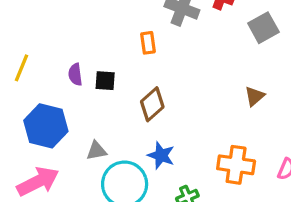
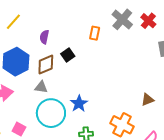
black square: (105, 81) -> (68, 55), moved, turned 32
brown triangle: (255, 96) -> (147, 100), moved
brown diamond: (152, 104) -> (46, 65), moved

